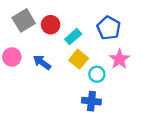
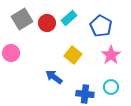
cyan rectangle: (73, 37) -> (69, 18), moved
blue arrow: (42, 62) -> (54, 77), moved
cyan circle: (97, 74) -> (111, 87), moved

